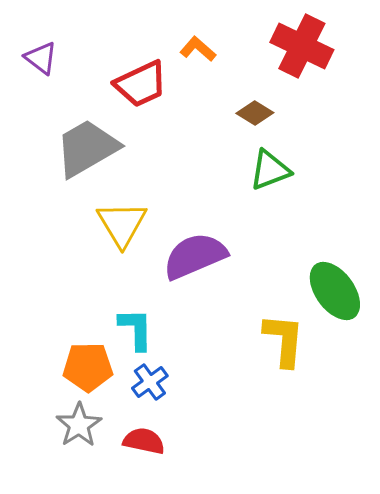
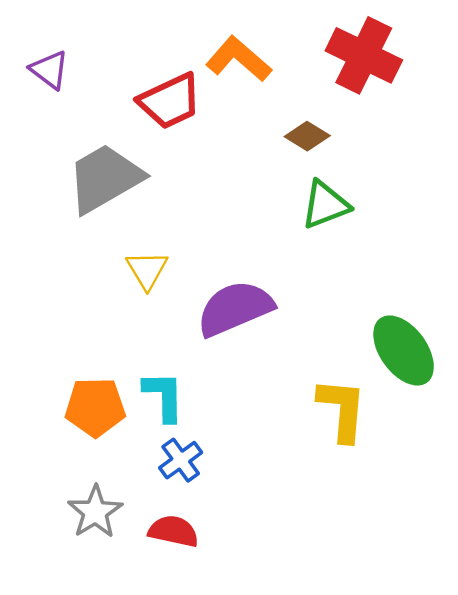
orange L-shape: (198, 49) -> (239, 59), size x1.5
yellow triangle: (122, 224) -> (147, 270), size x0.7
orange pentagon: (88, 367) -> (95, 407), moved

